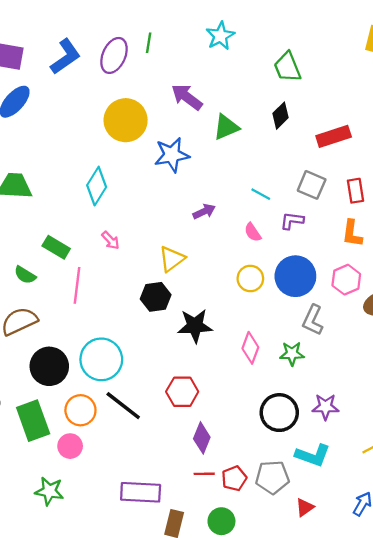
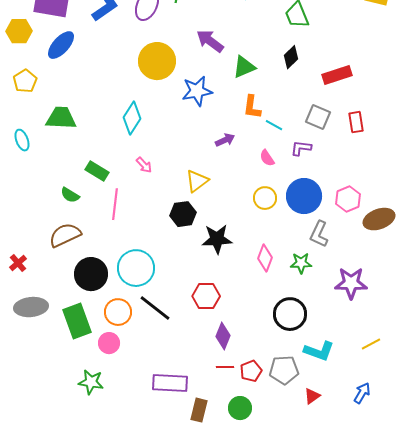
orange L-shape: (352, 233) -> (252, 107), moved
purple star: (325, 407) -> (351, 283), moved, size x1.4

